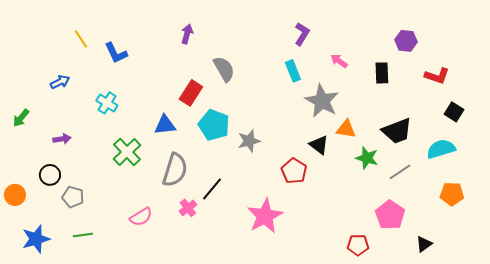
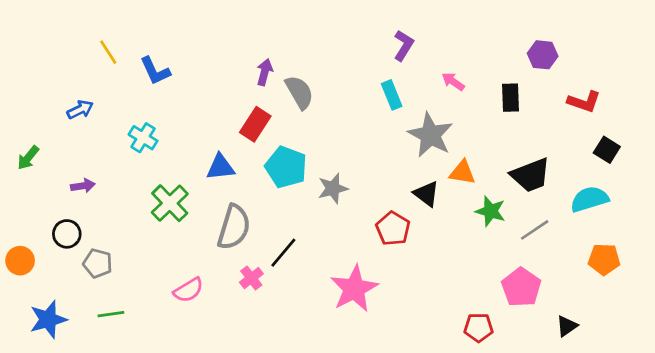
purple arrow: (187, 34) -> (265, 72), moved

